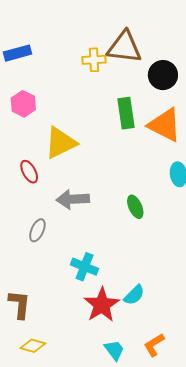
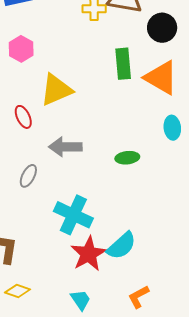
green ellipse: (135, 207) -> (127, 158), turned -75
cyan cross: (85, 267) -> (73, 215), size x1.4
cyan semicircle: (134, 295) -> (121, 246), size x1.4
cyan trapezoid: (114, 350) -> (81, 300), moved

